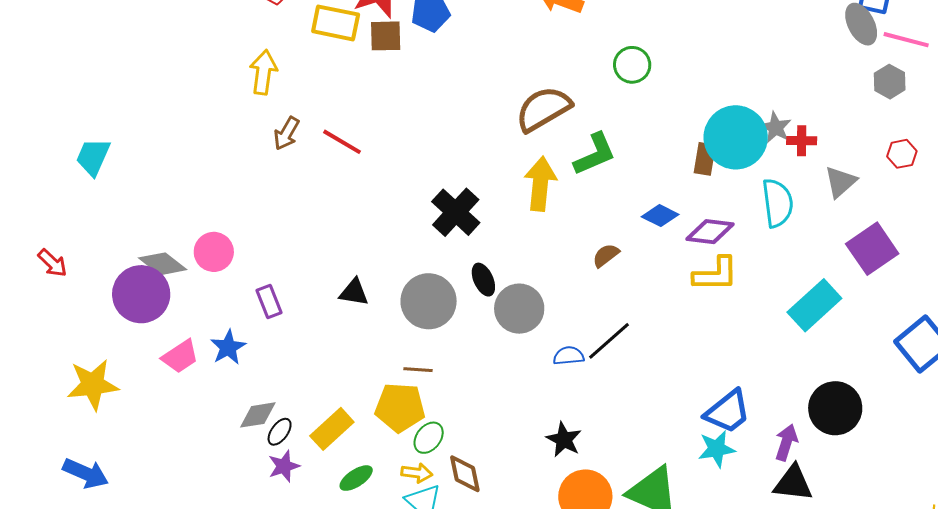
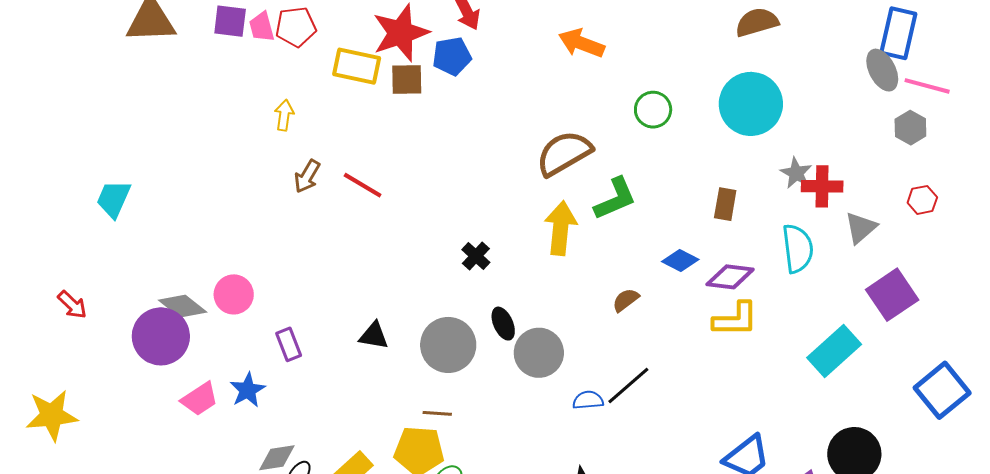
yellow arrow: (263, 72) -> (284, 115), size x0.7
cyan circle: (736, 137) -> (751, 104), moved
red cross: (802, 141) -> (822, 186), size x1.4
black cross: (456, 212) -> (476, 256), size x0.6
yellow star: (93, 385) -> (52, 415), moved

